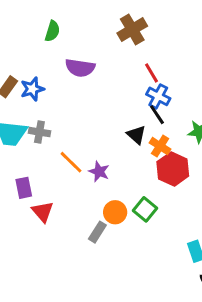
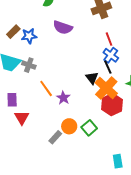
orange cross: (160, 146) -> (106, 88), size x1.6

